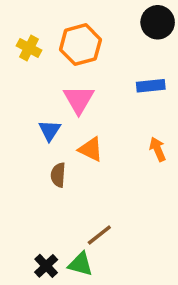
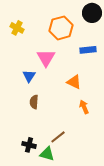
orange hexagon: (80, 45) -> (61, 28), moved
orange triangle: (91, 149) -> (74, 82), moved
orange arrow: (158, 149) -> (84, 107), moved
black cross: (46, 266) -> (29, 145), moved, turned -32

